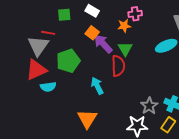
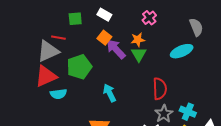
pink cross: (135, 14) -> (149, 18), turned -32
orange star: (124, 26) -> (138, 40), moved
gray triangle: (38, 46) -> (48, 51), turned 30
red semicircle: (118, 66) -> (160, 89), moved

